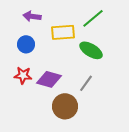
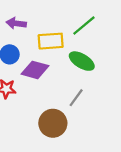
purple diamond: (49, 79) -> (35, 70), moved

